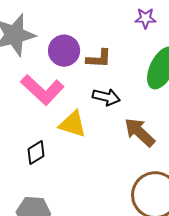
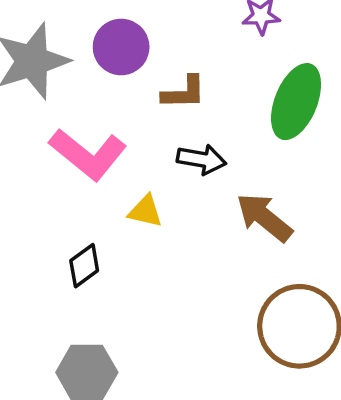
purple circle: (64, 51) -> (121, 47), moved
yellow triangle: (73, 124) -> (145, 211), size x0.7

